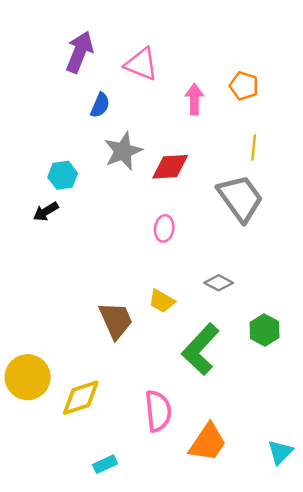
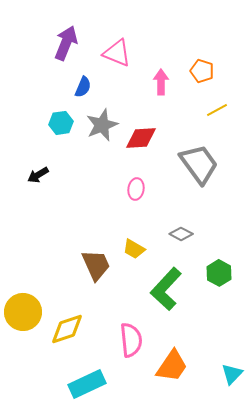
yellow line: (254, 147) -> (217, 110), moved, turned 55
cyan hexagon: (63, 175) -> (61, 123), moved
cyan rectangle: (105, 464) -> (87, 384), size x1.8

